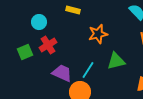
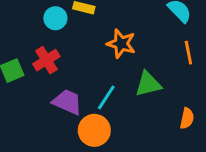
cyan circle: (39, 22) -> (55, 18), moved
orange star: (98, 34) -> (121, 44), turned 30

